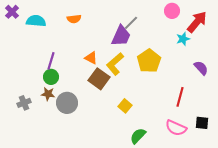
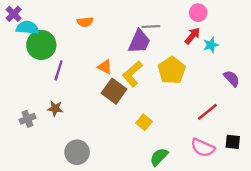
cyan semicircle: (36, 21) -> (27, 28), moved
red arrow: (197, 22) -> (192, 36), moved, size x0.7
gray line: (131, 23) -> (151, 27), turned 42
green circle: (51, 77) -> (41, 45), moved, size x1.6
red line: (180, 97) -> (207, 112), turned 36
gray circle: (67, 103) -> (77, 152), moved

